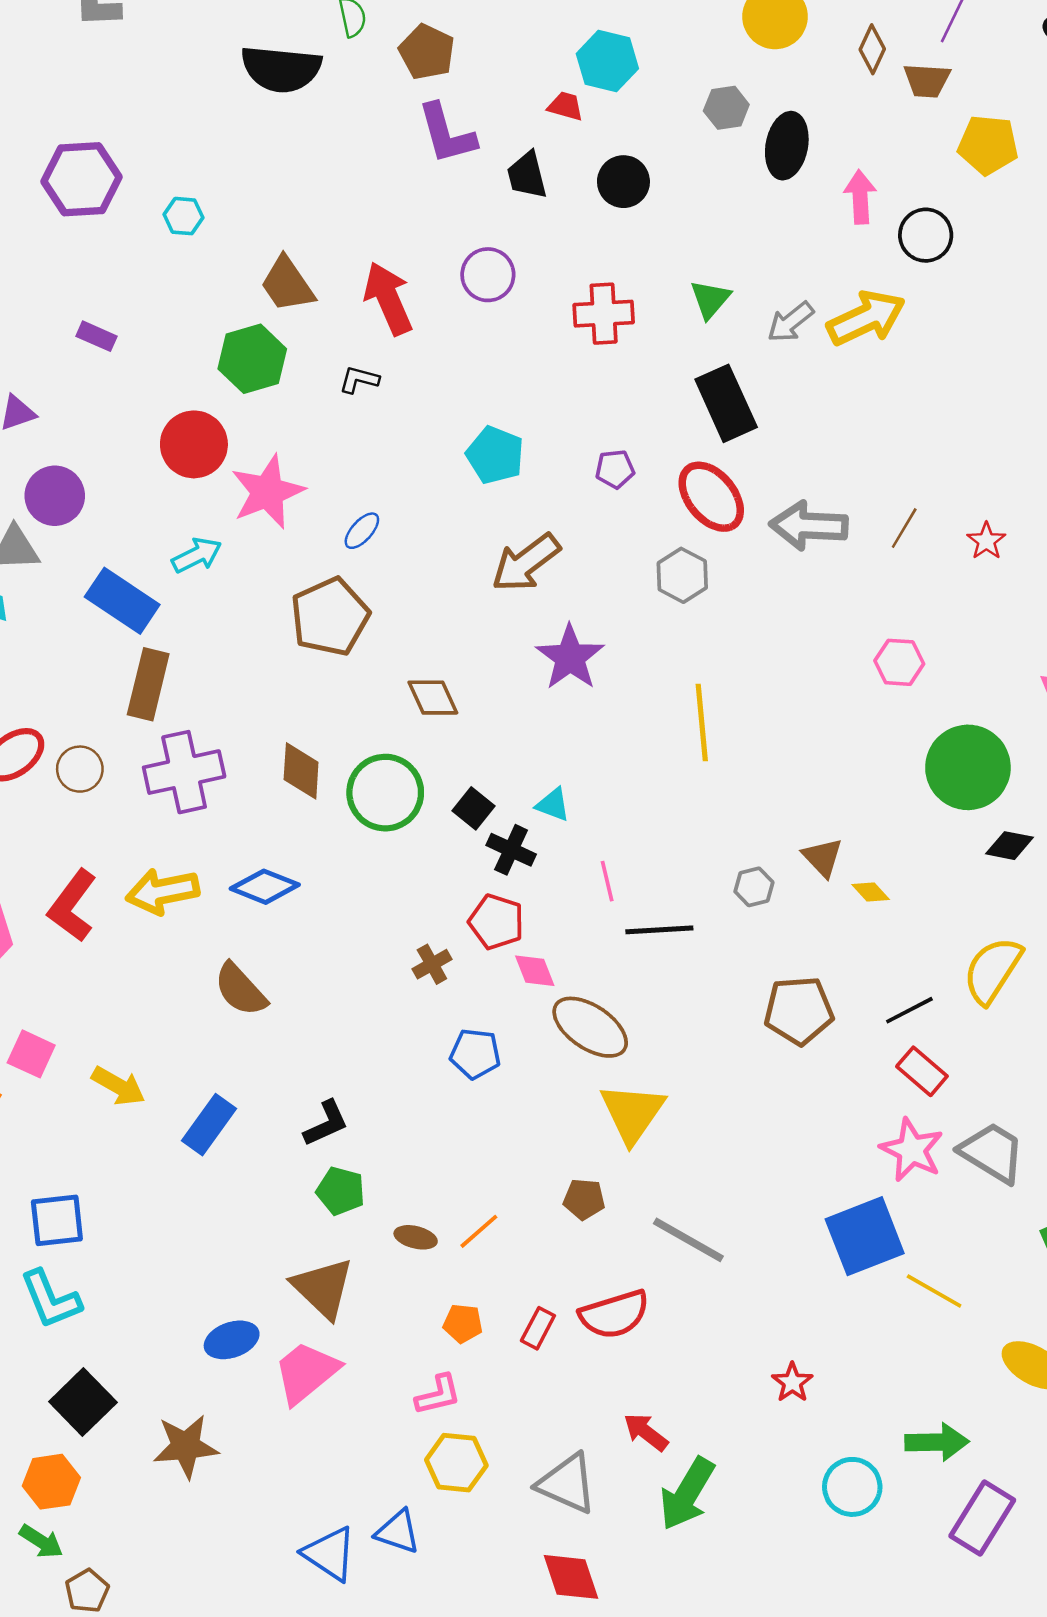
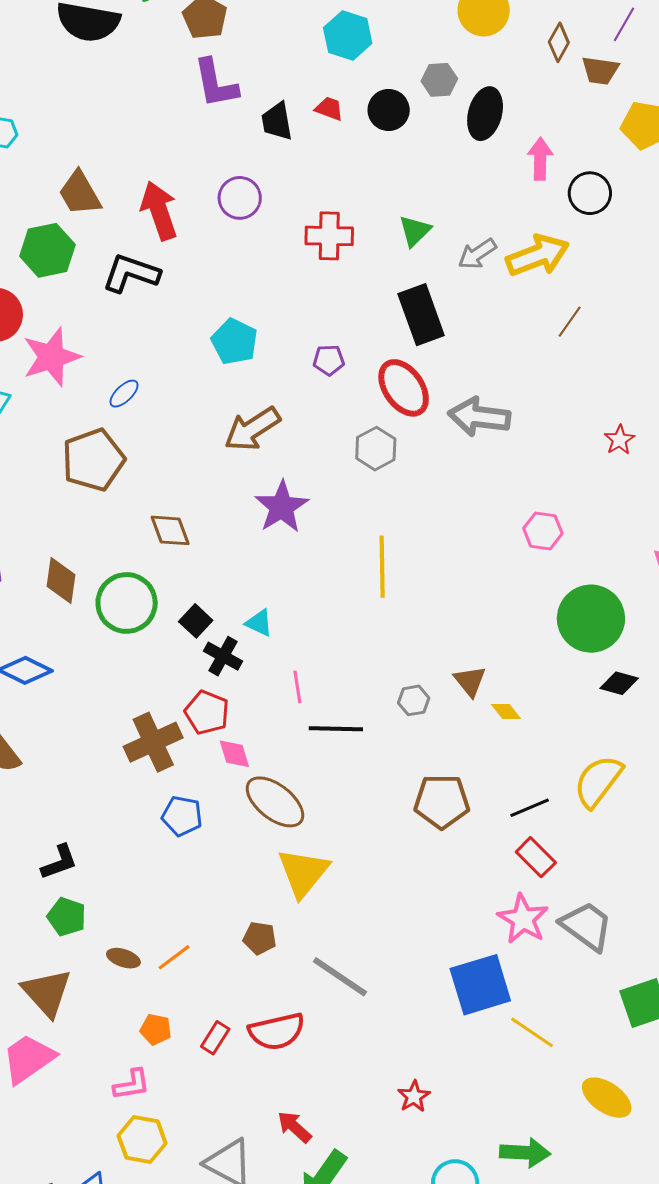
red trapezoid: (565, 106) -> (329, 109), moved
black circle: (623, 182) -> (389, 110), moved
black L-shape: (359, 380) -> (131, 273), size x1.8
brown line: (904, 528) -> (570, 322), moved
brown cross: (432, 964) -> (153, 742), size x1.8

